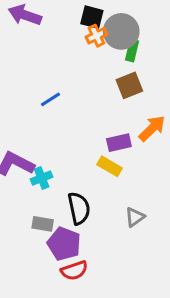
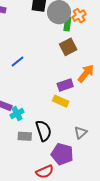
orange cross: (96, 36) -> (79, 16), moved
gray rectangle: (43, 224) -> (25, 136), moved
purple pentagon: (64, 244) -> (62, 154), moved

